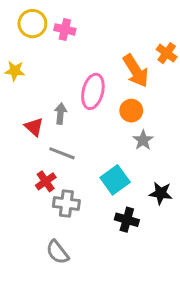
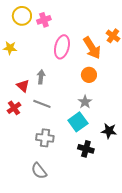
pink cross: (65, 29) -> (44, 20), turned -32
pink ellipse: (93, 91) -> (62, 47), moved
gray star: (143, 140) -> (85, 102), moved
red cross: (46, 181) -> (14, 108), moved

